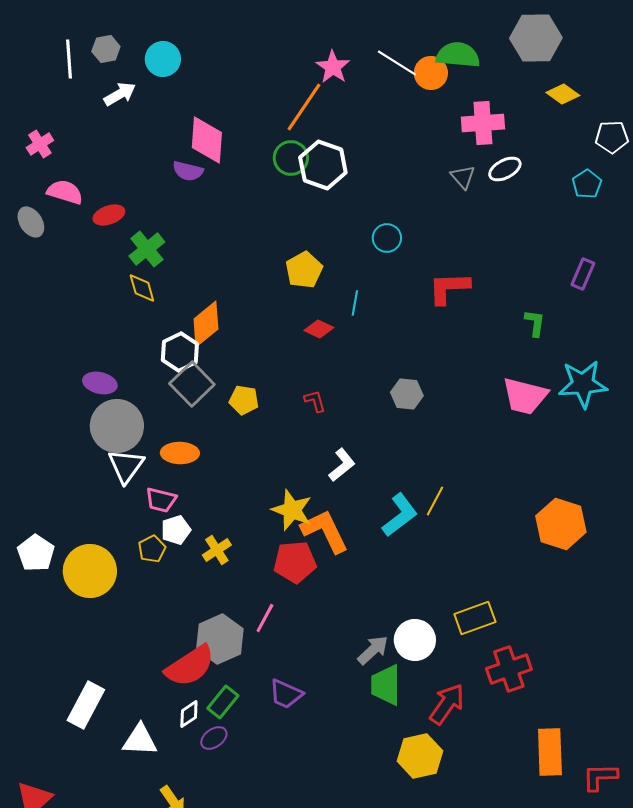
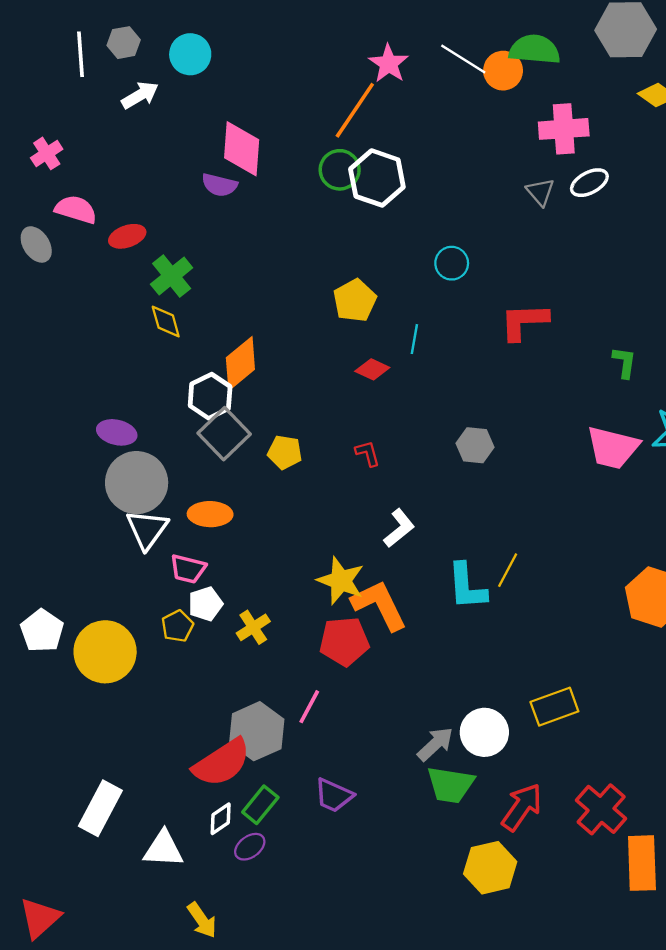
cyan L-shape: (400, 515) -> (467, 586), turned 123
red cross: (509, 669) -> (601, 809), moved, turned -30
green trapezoid: (386, 685) -> (451, 785), turned -81

